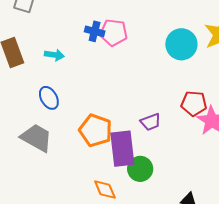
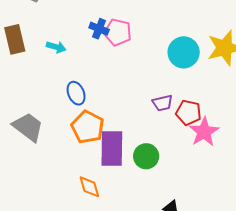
blue ellipse: (49, 98) -> (76, 93), moved
purple trapezoid: (151, 122) -> (163, 103), moved
green circle: (140, 169) -> (146, 156), moved

